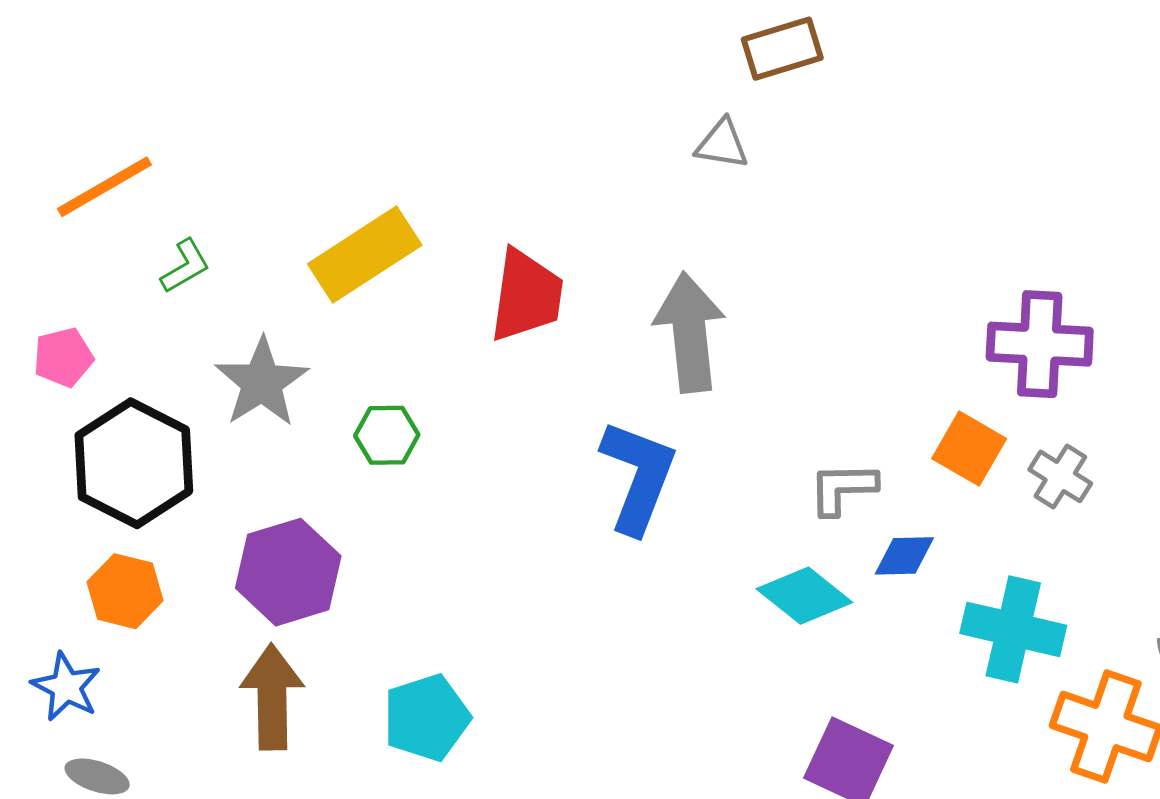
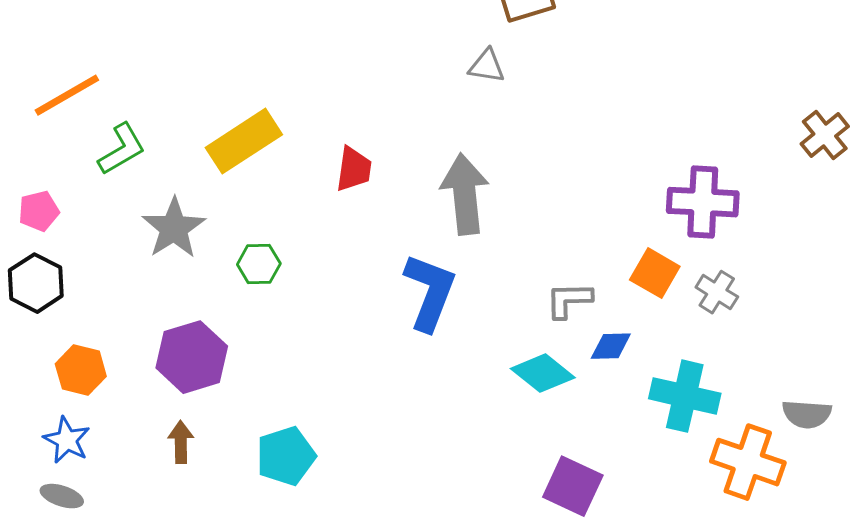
green L-shape: (185, 266) -> (122, 149), size x1.4
red trapezoid: (526, 296) -> (354, 169), size x0.7
black hexagon: (134, 463) -> (36, 283), moved, size x0.7
blue star: (66, 687) -> (67, 440), moved
brown arrow: (272, 697) -> (181, 442), size x0.6

